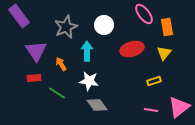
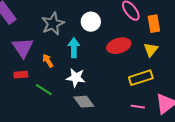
yellow rectangle: (154, 81) -> (141, 78), size x1.6

